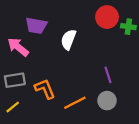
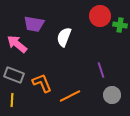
gray rectangle: (15, 80) -> (14, 75), turned 30
gray circle: (107, 101) -> (112, 95), moved
yellow line: (13, 107) -> (12, 100), turned -48

